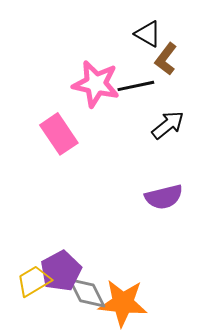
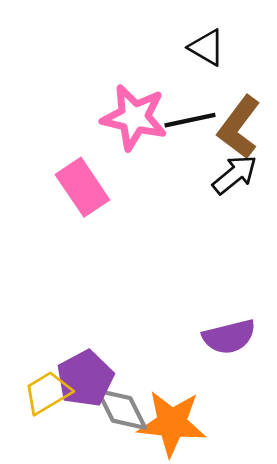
brown L-shape: (166, 59) -> (239, 127), moved, size x1.4
purple semicircle: (164, 197) -> (229, 337), moved

